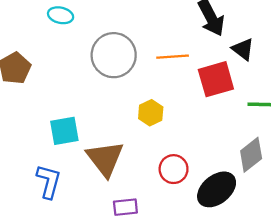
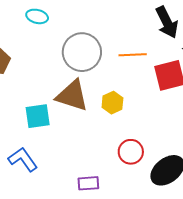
brown triangle: (105, 159) -> (72, 96), moved, turned -36
blue L-shape: (49, 181) -> (23, 159), turned -52

